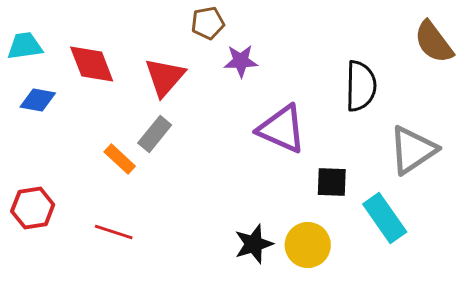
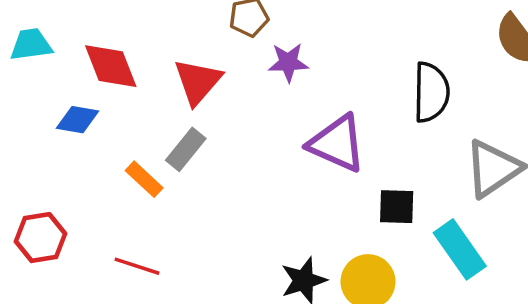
blue diamond: (38, 100) -> (77, 120), moved

